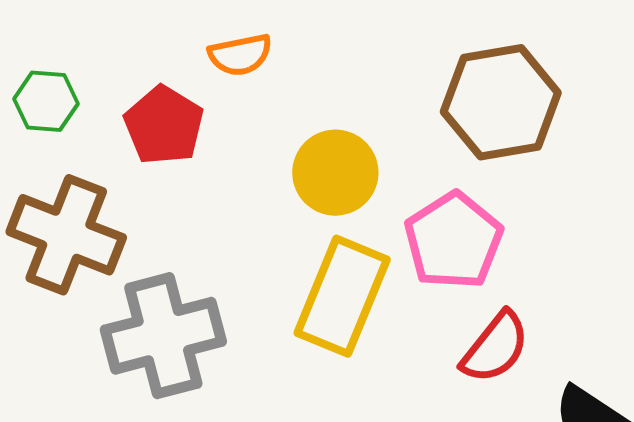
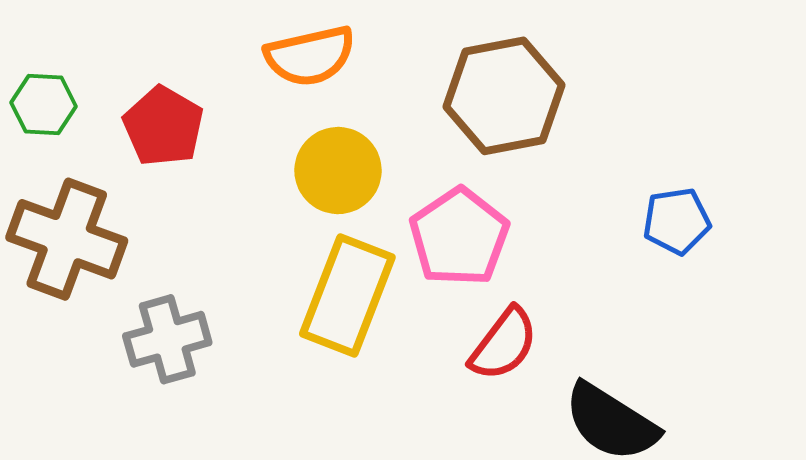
orange semicircle: (240, 55) -> (310, 56), moved, size x1.4
gray cross: (163, 336) -> (167, 339), size x0.7

